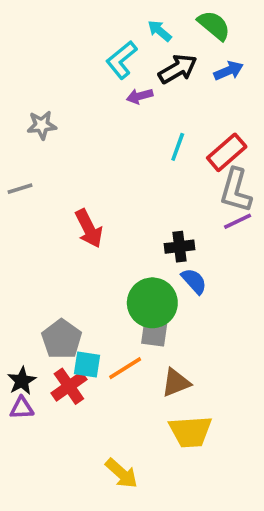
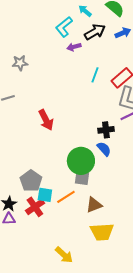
black cross: (180, 247) -> (106, 130), moved

